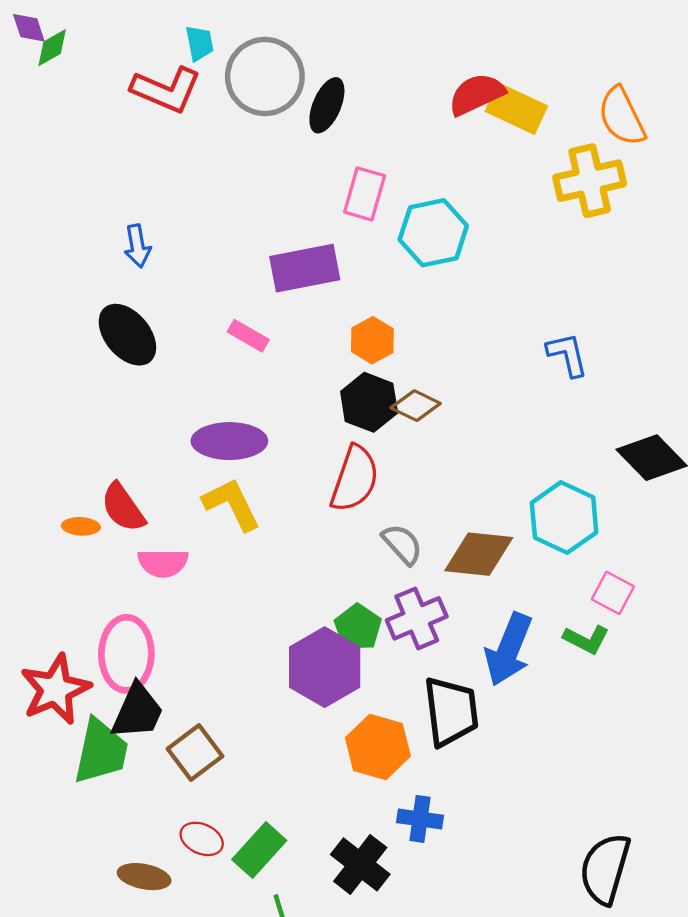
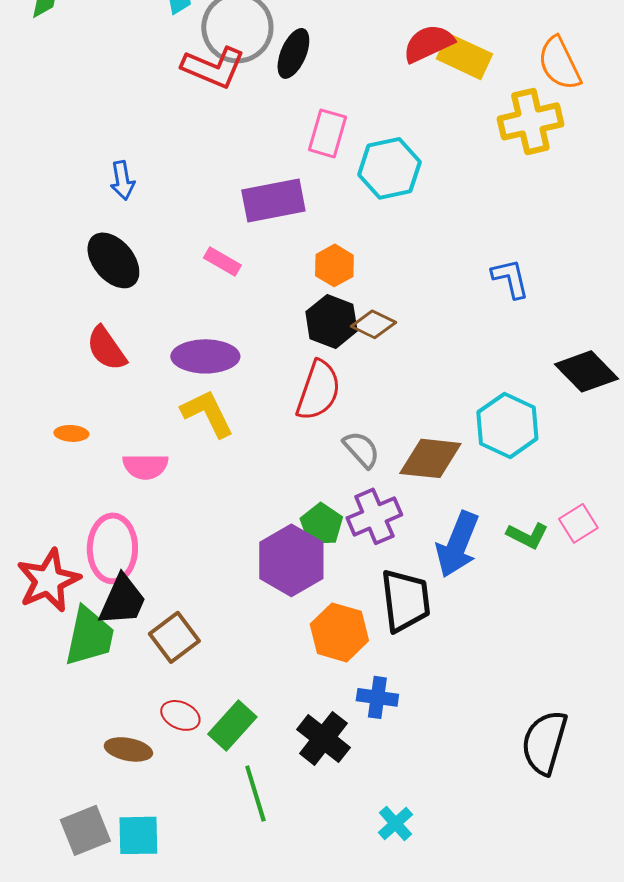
red L-shape: (166, 90) -> (213, 67), moved
red semicircle: (123, 508) -> (106, 348), moved
pink square: (613, 593) -> (578, 523), moved, turned 30

